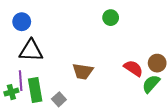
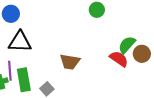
green semicircle: (151, 84) -> (127, 45), moved

